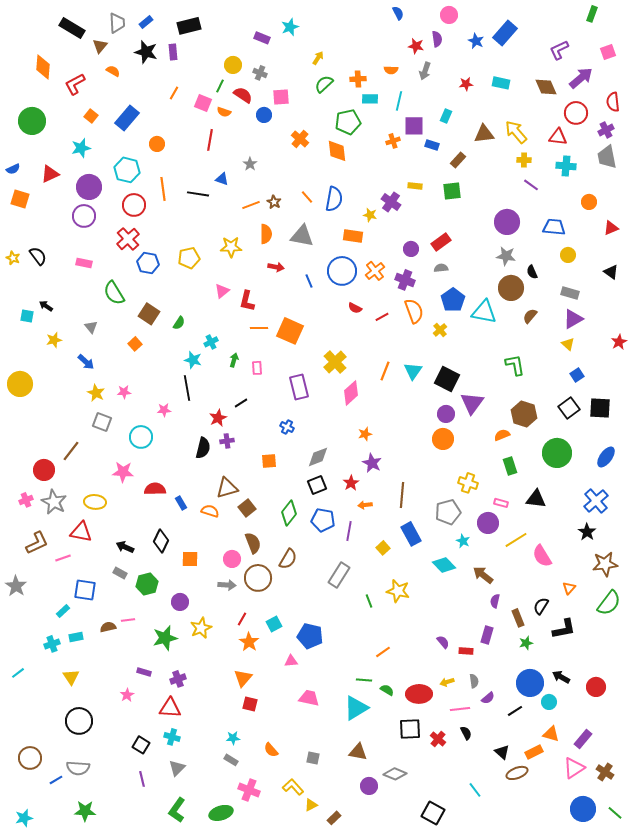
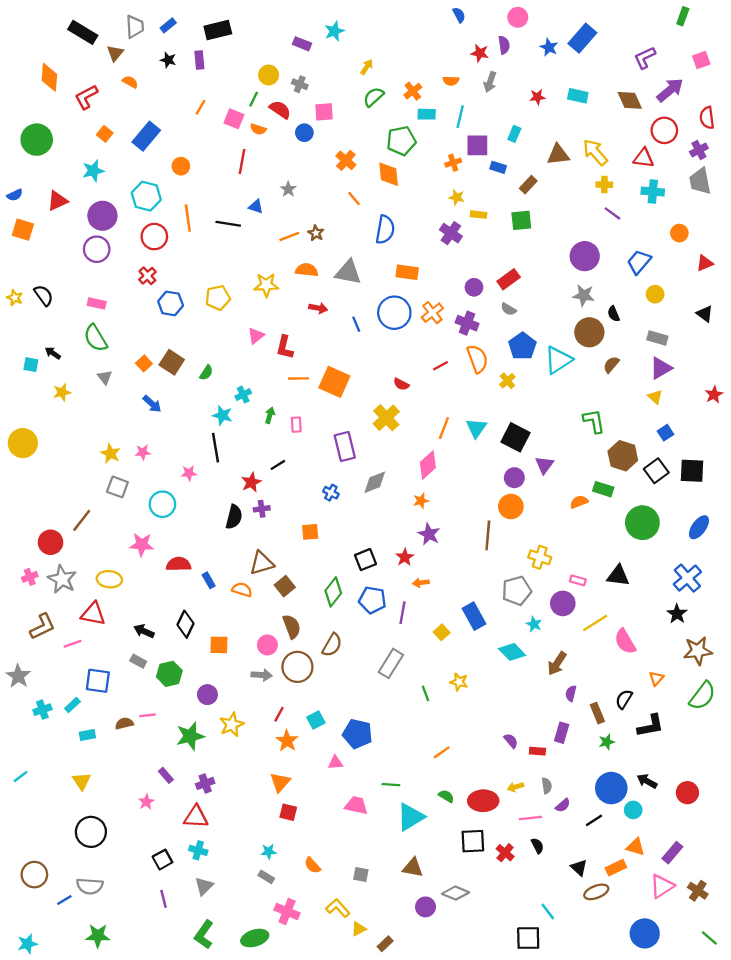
black star: (146, 52) -> (168, 60), size x0.6
orange cross: (358, 79) -> (413, 91), turned -35
orange line: (307, 197) -> (354, 198), moved
yellow star: (370, 215) -> (457, 197), moved
blue trapezoid: (554, 227) -> (639, 262), turned -55
orange semicircle: (266, 234) -> (307, 270), turned -84
red cross: (128, 239) -> (147, 276), size x0.7
gray semicircle: (441, 268) -> (509, 309), turned -144
green semicircle: (114, 293) -> (96, 338), moved
red semicircle: (355, 308) -> (401, 384), moved
cyan triangle: (484, 312) -> (558, 360), turned -44
orange square: (135, 344) -> (144, 363), moved
blue arrow: (86, 362) -> (152, 404), moved
pink diamond: (351, 393) -> (428, 465), moved
purple triangle: (472, 403) -> (544, 465), size x0.7
brown hexagon: (524, 414) -> (623, 456), moved
gray diamond: (318, 457) -> (375, 482), moved
green rectangle: (510, 466) -> (603, 489), moved, turned -54
brown line: (402, 495) -> (488, 535), moved
brown arrow: (483, 575) -> (557, 663), turned -95
yellow star: (398, 591) -> (459, 682), size x0.7
cyan cross: (52, 644) -> (42, 710), moved
purple rectangle: (144, 672) -> (166, 775), turned 32
green line: (364, 680) -> (391, 785), moved
black square: (141, 745) -> (162, 860), turned 30
blue circle: (583, 809) -> (645, 933), moved
black square: (433, 813) -> (528, 938), moved, turned -30

